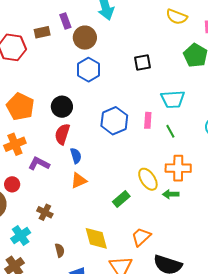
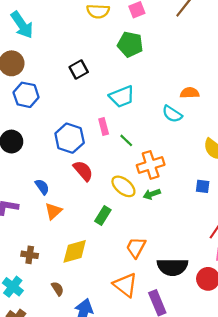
green line: (170, 131) -> (126, 140), moved
red semicircle: (62, 134) -> (83, 171), moved, turned 140
yellow diamond: (96, 238) -> (75, 251), moved, turned -72

